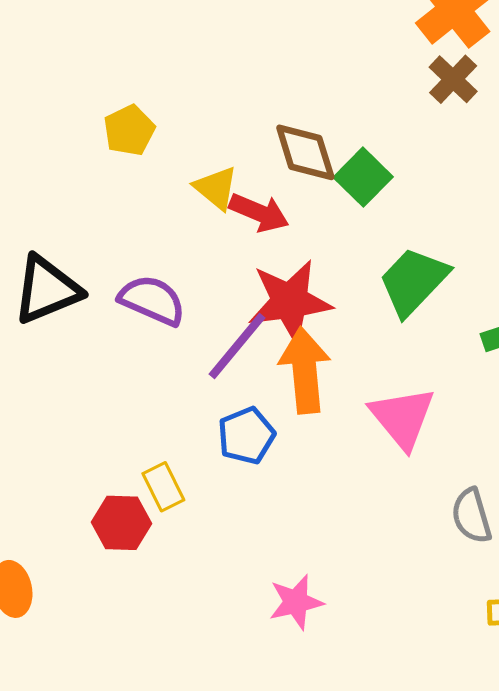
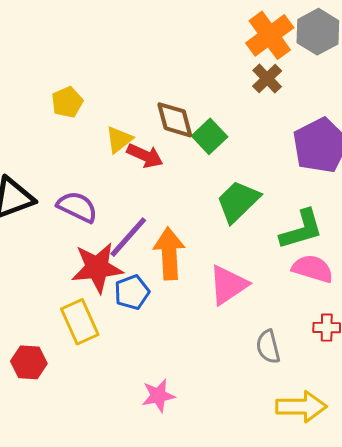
yellow triangle: (216, 188) -> (119, 140), turned 40
red star: (290, 301) -> (97, 268), moved
pink triangle: (403, 418) -> (228, 285), turned 33
yellow rectangle: (163, 487) -> (80, 322), size x1.5
red hexagon: (121, 523) -> (29, 362), moved

